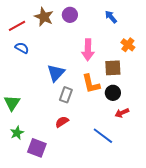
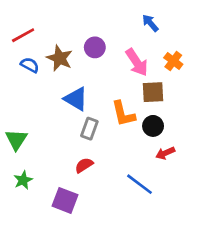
purple circle: (70, 15) -> (95, 47), moved
brown star: (44, 17) -> (60, 58), moved
pink arrow: (88, 50) -> (137, 62), moved, turned -35
blue triangle: (56, 73) -> (76, 99), turned -42
purple square: (37, 148) -> (65, 200), moved

